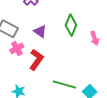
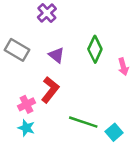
pink cross: (17, 48) -> (26, 104), moved

